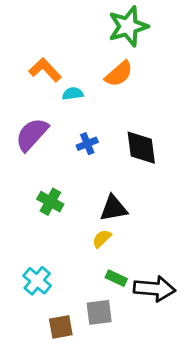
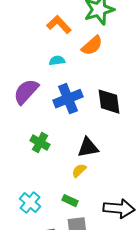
orange L-shape: (45, 70) -> (59, 25), moved
blue cross: (87, 144) -> (68, 99), size x1.8
green rectangle: (116, 278) -> (70, 201), moved

